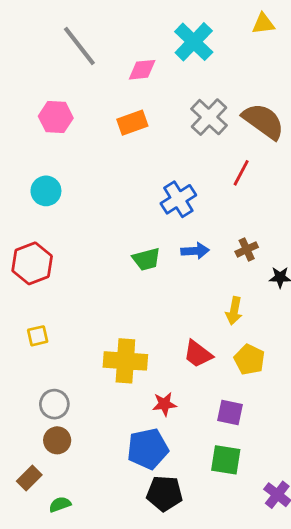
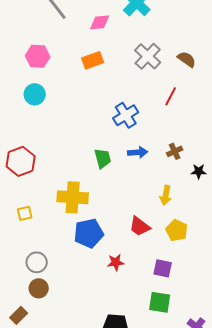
brown semicircle: (263, 121) -> (187, 59), size x0.6
cyan circle: (46, 191) -> (35, 94), moved
green trapezoid: (146, 259) -> (103, 158), turned -90
yellow cross: (125, 361) -> (73, 197), moved
blue pentagon: (148, 449) -> (89, 233), moved

